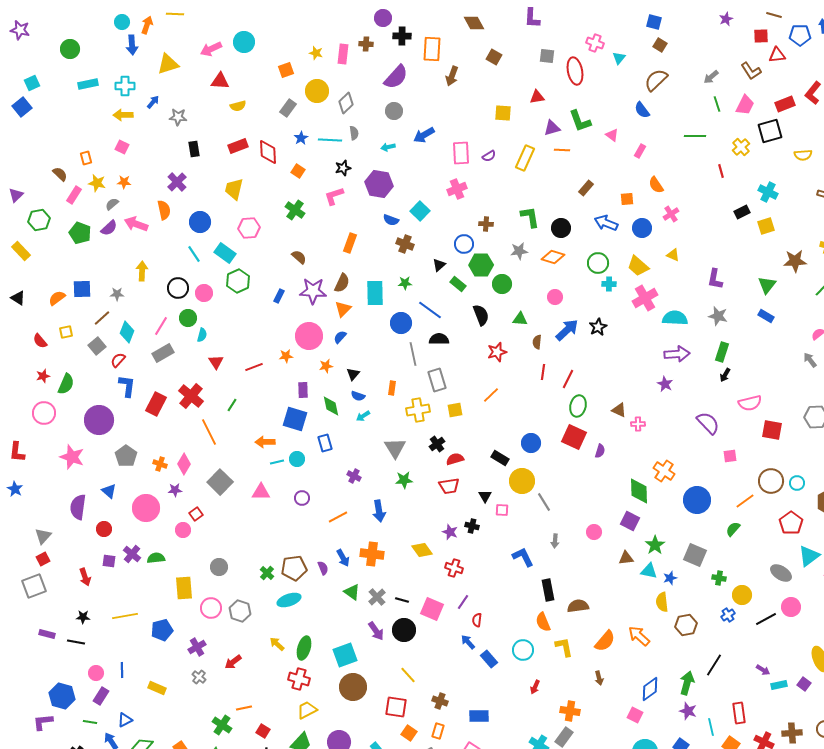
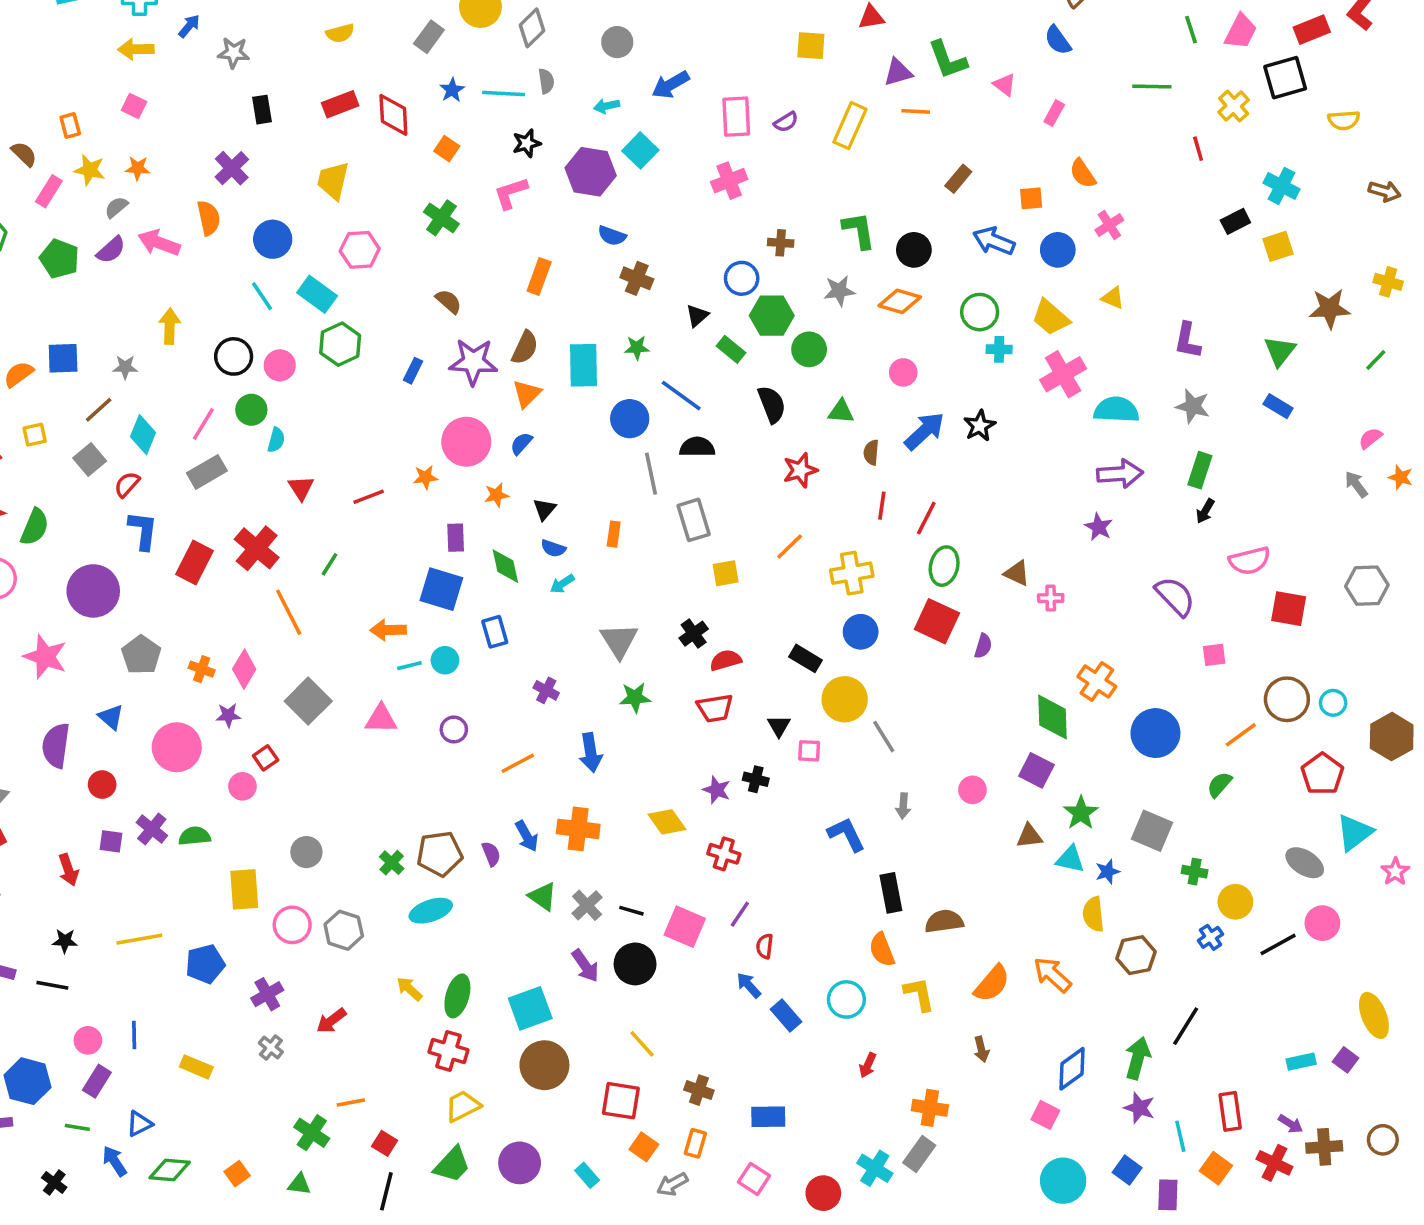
cyan square: (420, 211) -> (640, 150), moved
yellow cross: (418, 410) -> (852, 573), moved
purple arrow: (763, 670) -> (1290, 1124), moved

